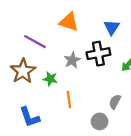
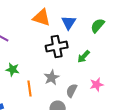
orange triangle: (69, 22) -> (42, 18), moved
gray star: (72, 60) -> (52, 78), moved

